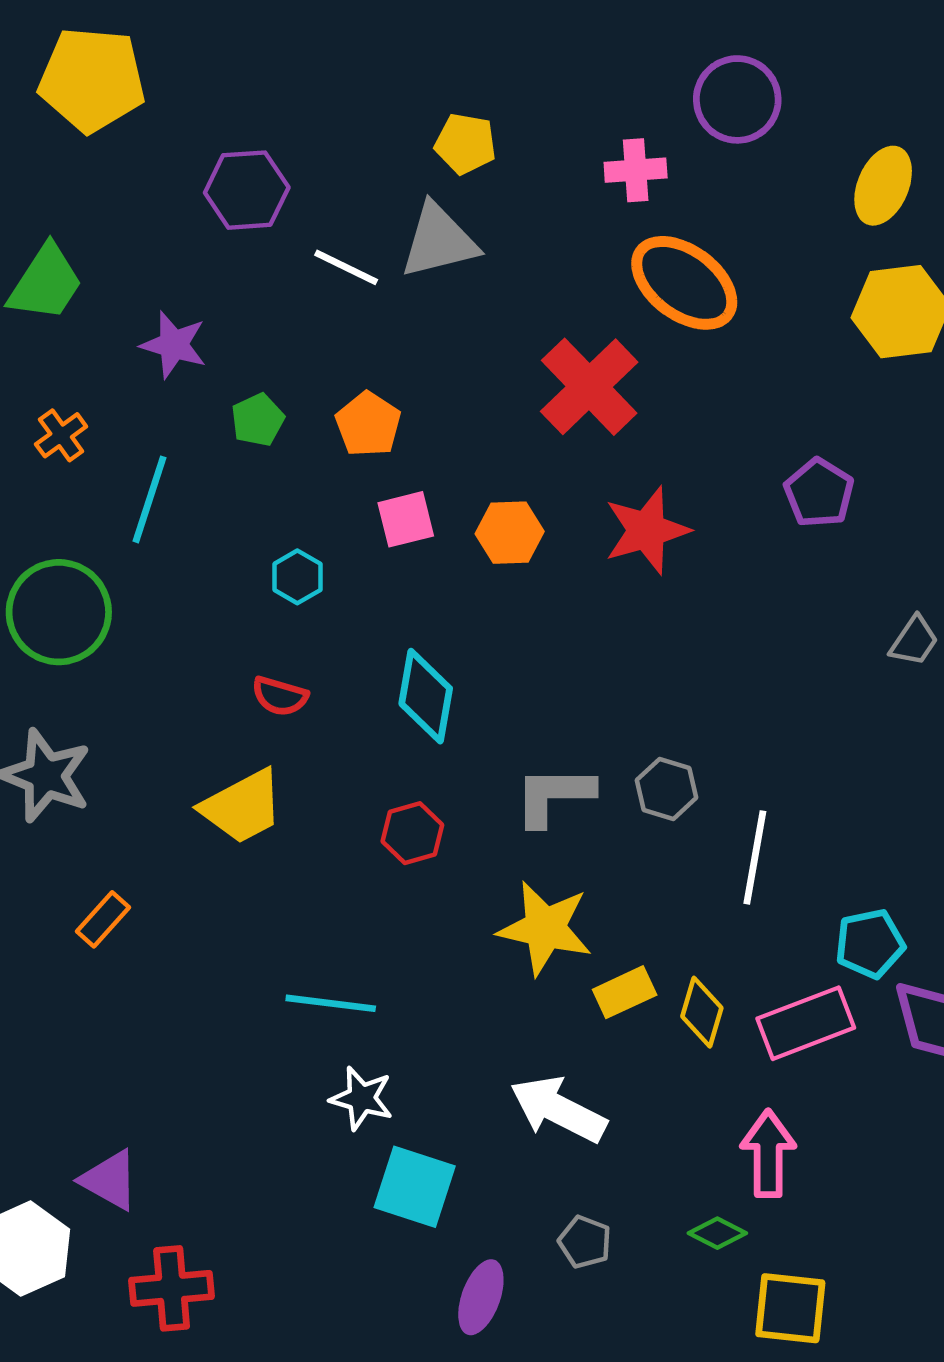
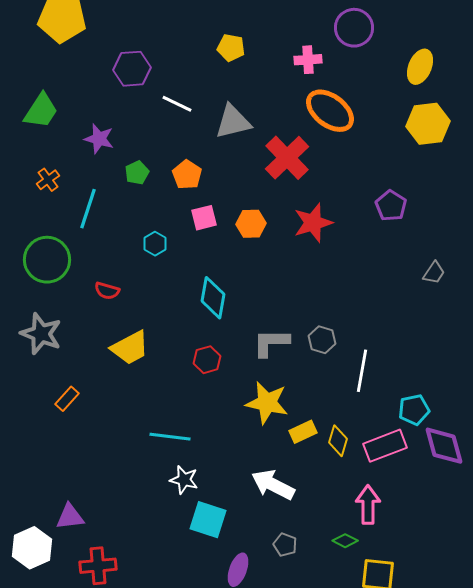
gray triangle: (439, 241) -> (233, 122), moved
red semicircle: (280, 696) -> (107, 291), moved
purple triangle: (110, 1180) -> (70, 517), turned -36

